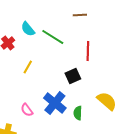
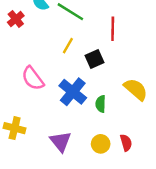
yellow line: (28, 67) -> (68, 46), moved
pink semicircle: (27, 110) -> (33, 78), moved, size x1.5

